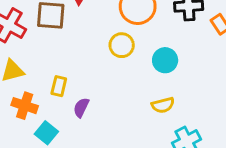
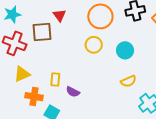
purple semicircle: (81, 108) -> (73, 92), turned -80

